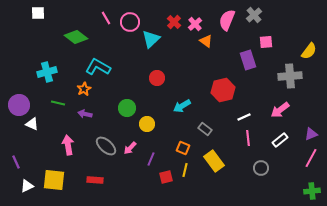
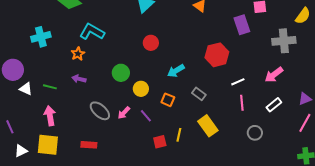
green line: (58, 103) -> (50, 87), moved
pink arrow: (68, 145) -> (50, 116), moved
orange square: (183, 148) -> (168, 100), moved
purple line: (151, 159) -> (146, 116), moved, turned -64

